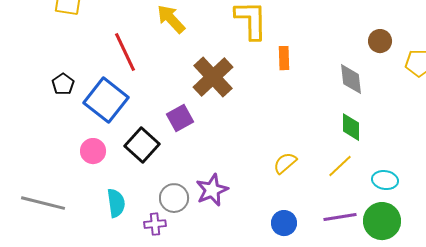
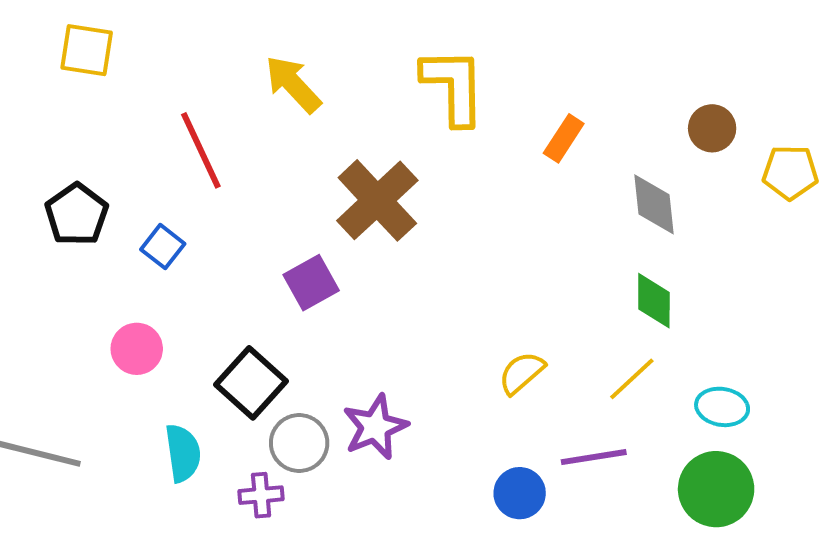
orange rectangle: (284, 58) -> (564, 138), moved, turned 35
black pentagon: (63, 84) -> (77, 214), size x1.4
blue square: (106, 100) -> (163, 247), size x0.5
black square: (142, 145) -> (251, 383), moved
purple line: (340, 217) -> (594, 457), moved

